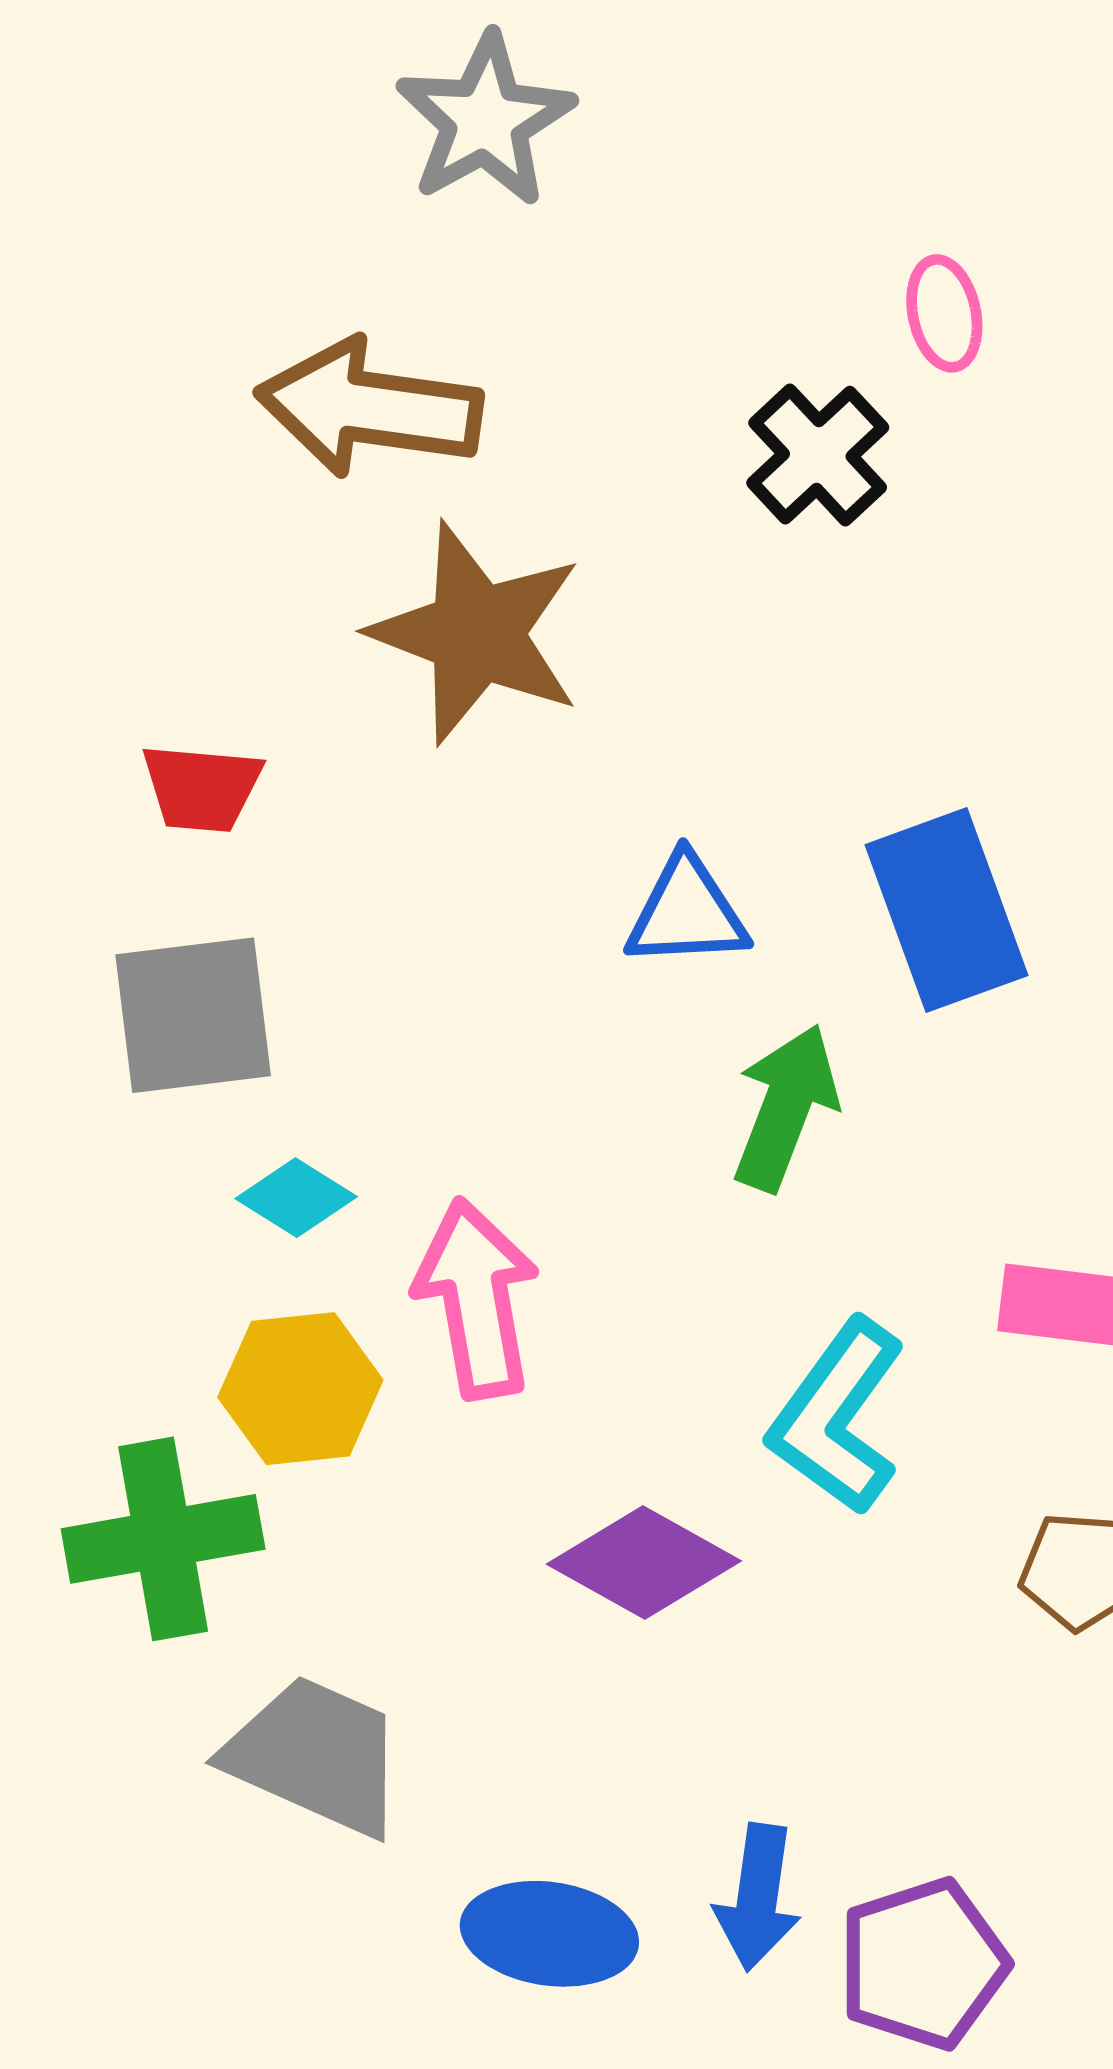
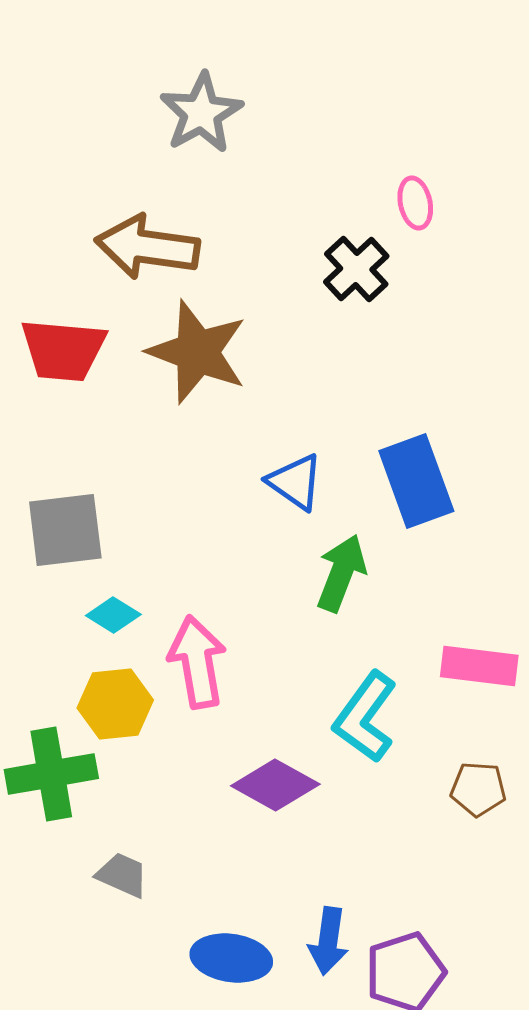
red trapezoid: (202, 788) -> (63, 350), moved, size x1.5
blue triangle: (687, 912) -> (295, 482), turned 38
gray trapezoid: (315, 1756) -> (122, 875), size x0.6

